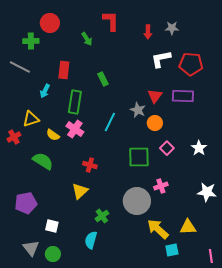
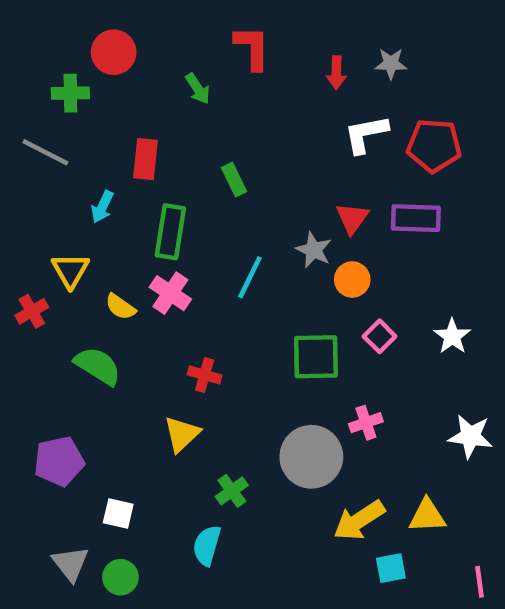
yellow triangle: (31, 119) -> (70, 270), turned -42
yellow arrow: (158, 229) -> (359, 520), turned -75

